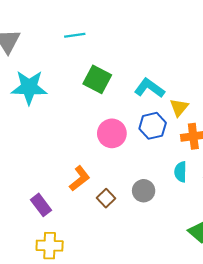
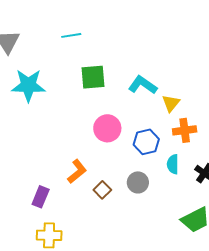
green square: (97, 79) -> (93, 77), turned -32
blue hexagon: (153, 126) -> (146, 142), moved
purple rectangle: (41, 205) -> (41, 197), turned 60

